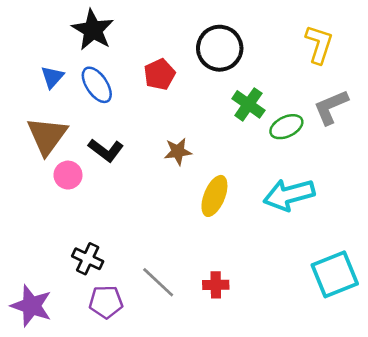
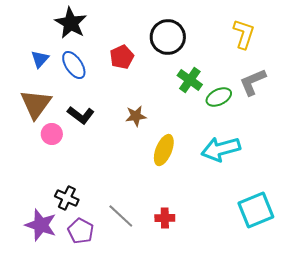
purple pentagon: (106, 302) -> (81, 231), turned 30
purple star: (31, 306) -> (41, 225), moved

